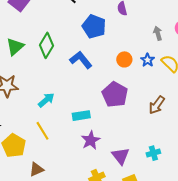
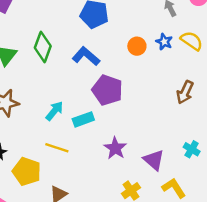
purple pentagon: (115, 94) -> (107, 90), moved
cyan rectangle: (81, 116) -> (83, 119), moved
yellow line: (42, 131) -> (57, 148), turned -30
cyan cross: (153, 153) -> (192, 149), turned -32

